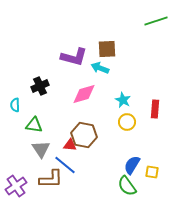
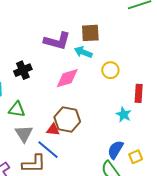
cyan star: (123, 100) -> (124, 114), moved
yellow circle: (127, 122) -> (110, 70), moved
yellow square: (152, 172) -> (136, 157), turned -32

